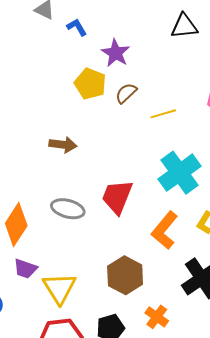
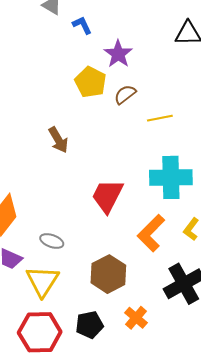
brown arrow: (63, 145) -> (58, 140), turned 48
cyan cross: (180, 173) -> (171, 177), turned 30
gray ellipse: (68, 209) -> (52, 241), moved, size x0.7

